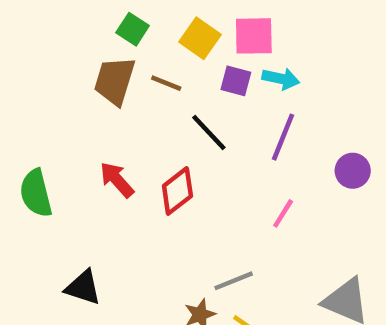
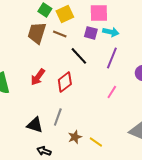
yellow square: (200, 38) -> (65, 14), moved, turned 30
red arrow: (117, 180) -> (38, 77), turned -102
gray line: (234, 281) -> (58, 117), moved, turned -48
black triangle: (83, 288) -> (35, 125), moved

